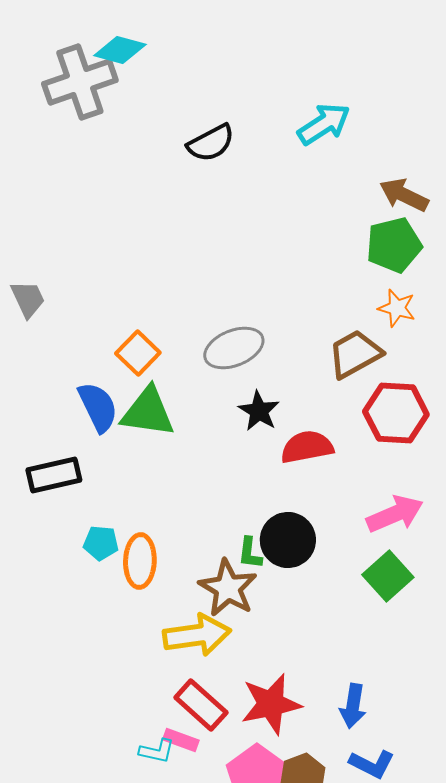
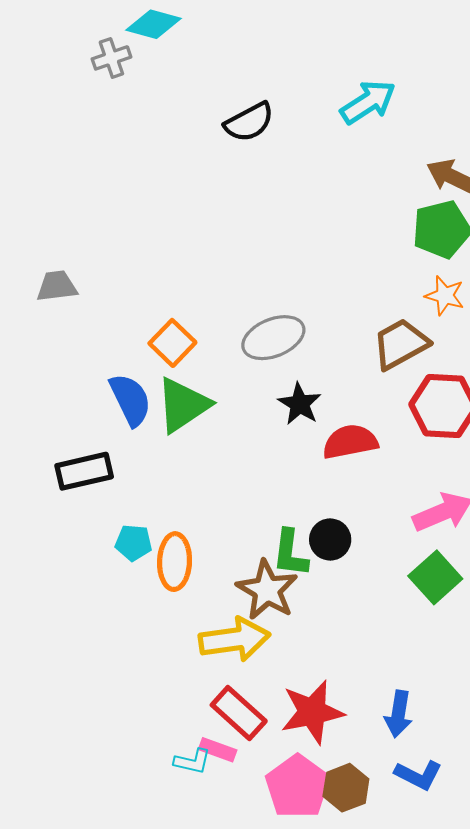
gray cross: (80, 82) -> (111, 58), size x0.5
gray trapezoid: (28, 299) -> (57, 286), turned -72
green triangle: (148, 412) -> (183, 405), turned -42
black circle: (288, 540) -> (330, 540), size x0.7
green L-shape: (250, 553) -> (290, 553), size x1.4

